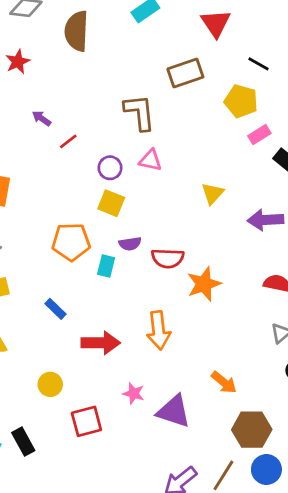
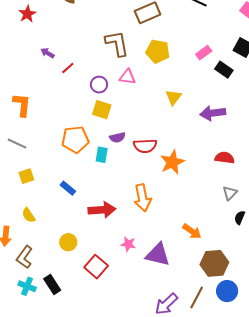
yellow pentagon: (241, 101) -> (158, 51), moved
red square: (86, 421) -> (96, 267), turned -30

